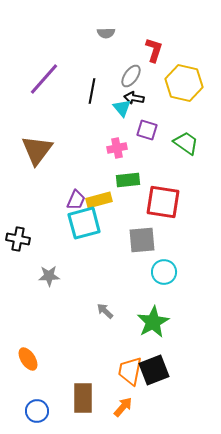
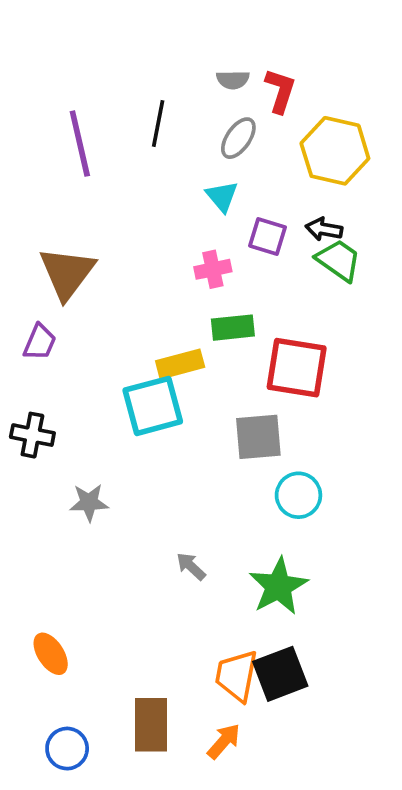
gray semicircle: (106, 33) -> (233, 80), moved
purple line: (44, 79) -> (80, 144), turned -54
black line: (92, 91) -> (158, 123), moved
black arrow: (134, 98) -> (324, 229), moved
purple trapezoid: (76, 200) -> (40, 342), moved

